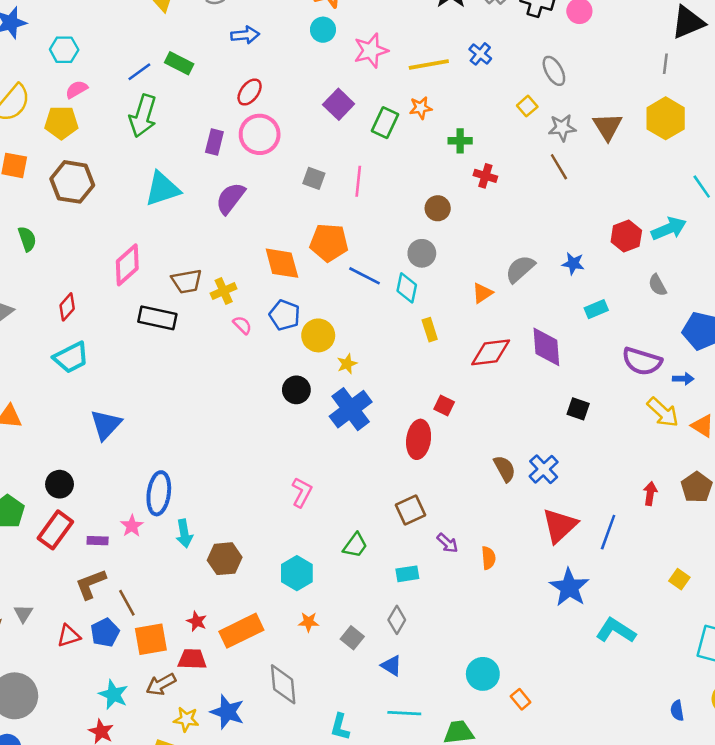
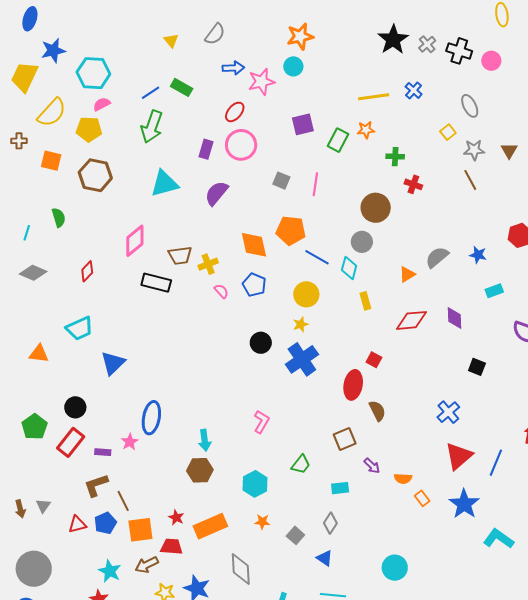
cyan hexagon: (64, 50) -> (93, 73), size x1.5
pink star: (371, 51) -> (261, 82), moved
purple square: (339, 104) -> (303, 124), turned 30
brown triangle: (608, 127) -> (509, 151), size x0.7
brown circle: (438, 208) -> (376, 208), size x1.5
yellow circle: (318, 335) -> (306, 294), moved
purple diamond: (546, 347) -> (455, 318), size x0.7
cyan trapezoid: (71, 357) -> (80, 328), moved
brown semicircle: (505, 469) -> (377, 411), moved
cyan arrow: (184, 534) -> (205, 440), moved
orange semicircle: (488, 558) -> (403, 479), turned 96
orange rectangle: (521, 699) -> (422, 498), moved

